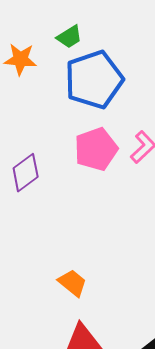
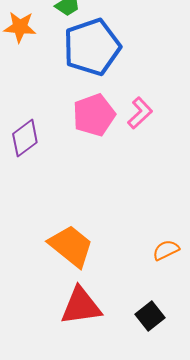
orange trapezoid: (73, 283) -> (71, 246), size x1.6

